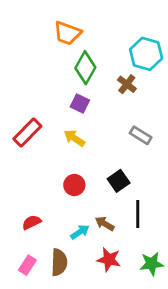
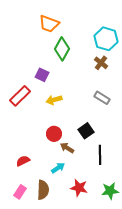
brown cross: (127, 84) -> (101, 63), moved
purple square: (80, 104) -> (42, 75), moved
yellow arrow: (74, 138) -> (54, 100), turned -49
brown arrow: (105, 224) -> (67, 148), moved

